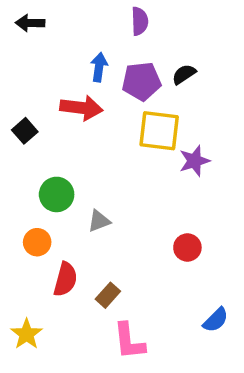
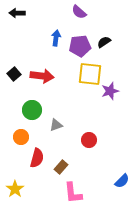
purple semicircle: (140, 21) -> (79, 12), turned 133
red arrow: (81, 108) -> (42, 76), moved
red circle: (187, 247) -> (89, 140), moved

